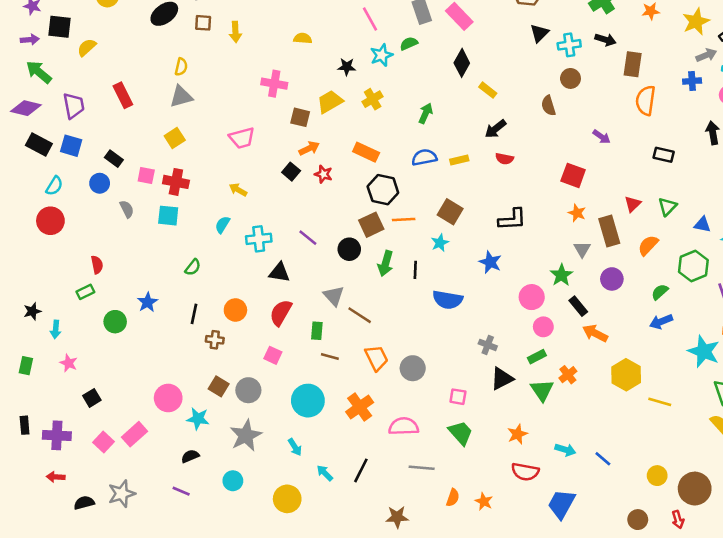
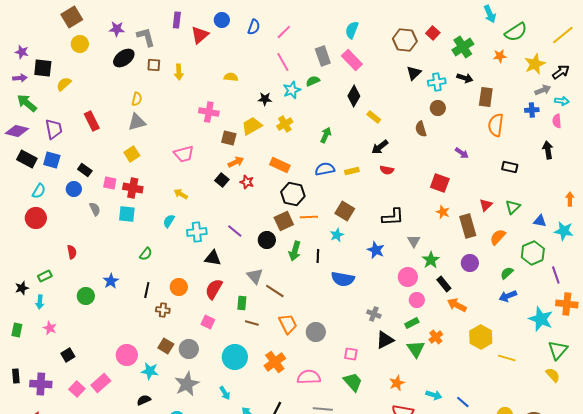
gray triangle: (582, 249) -> (414, 241), moved
green rectangle: (85, 292) -> (45, 276), moved

